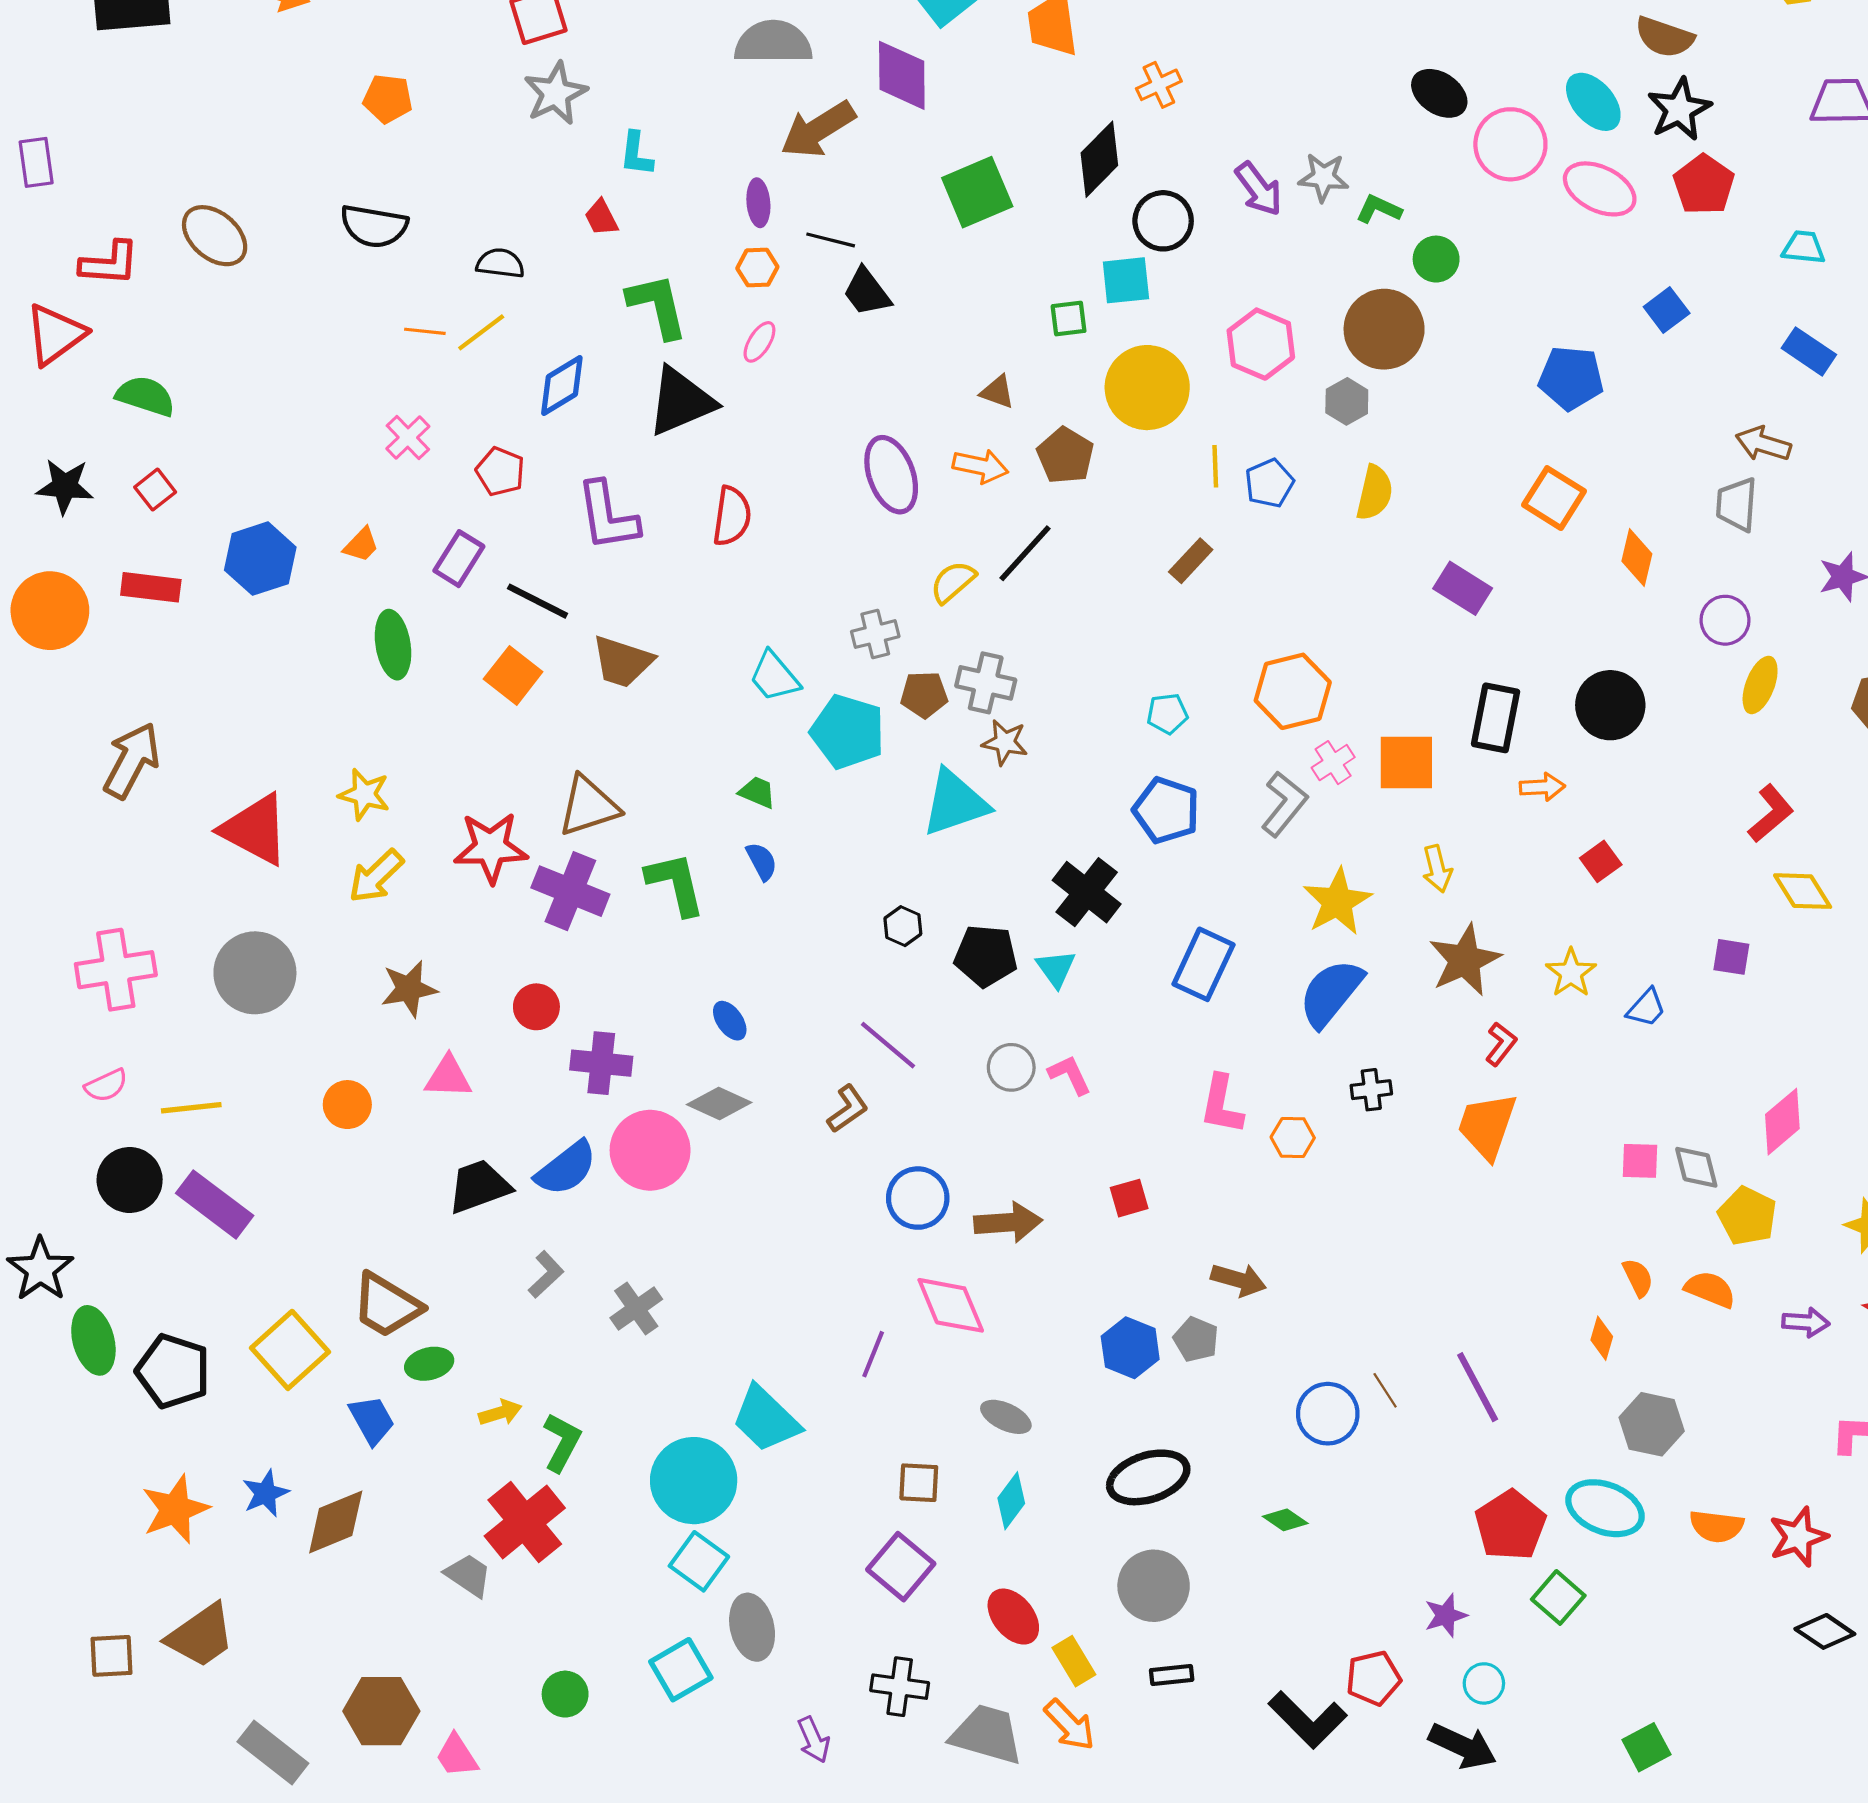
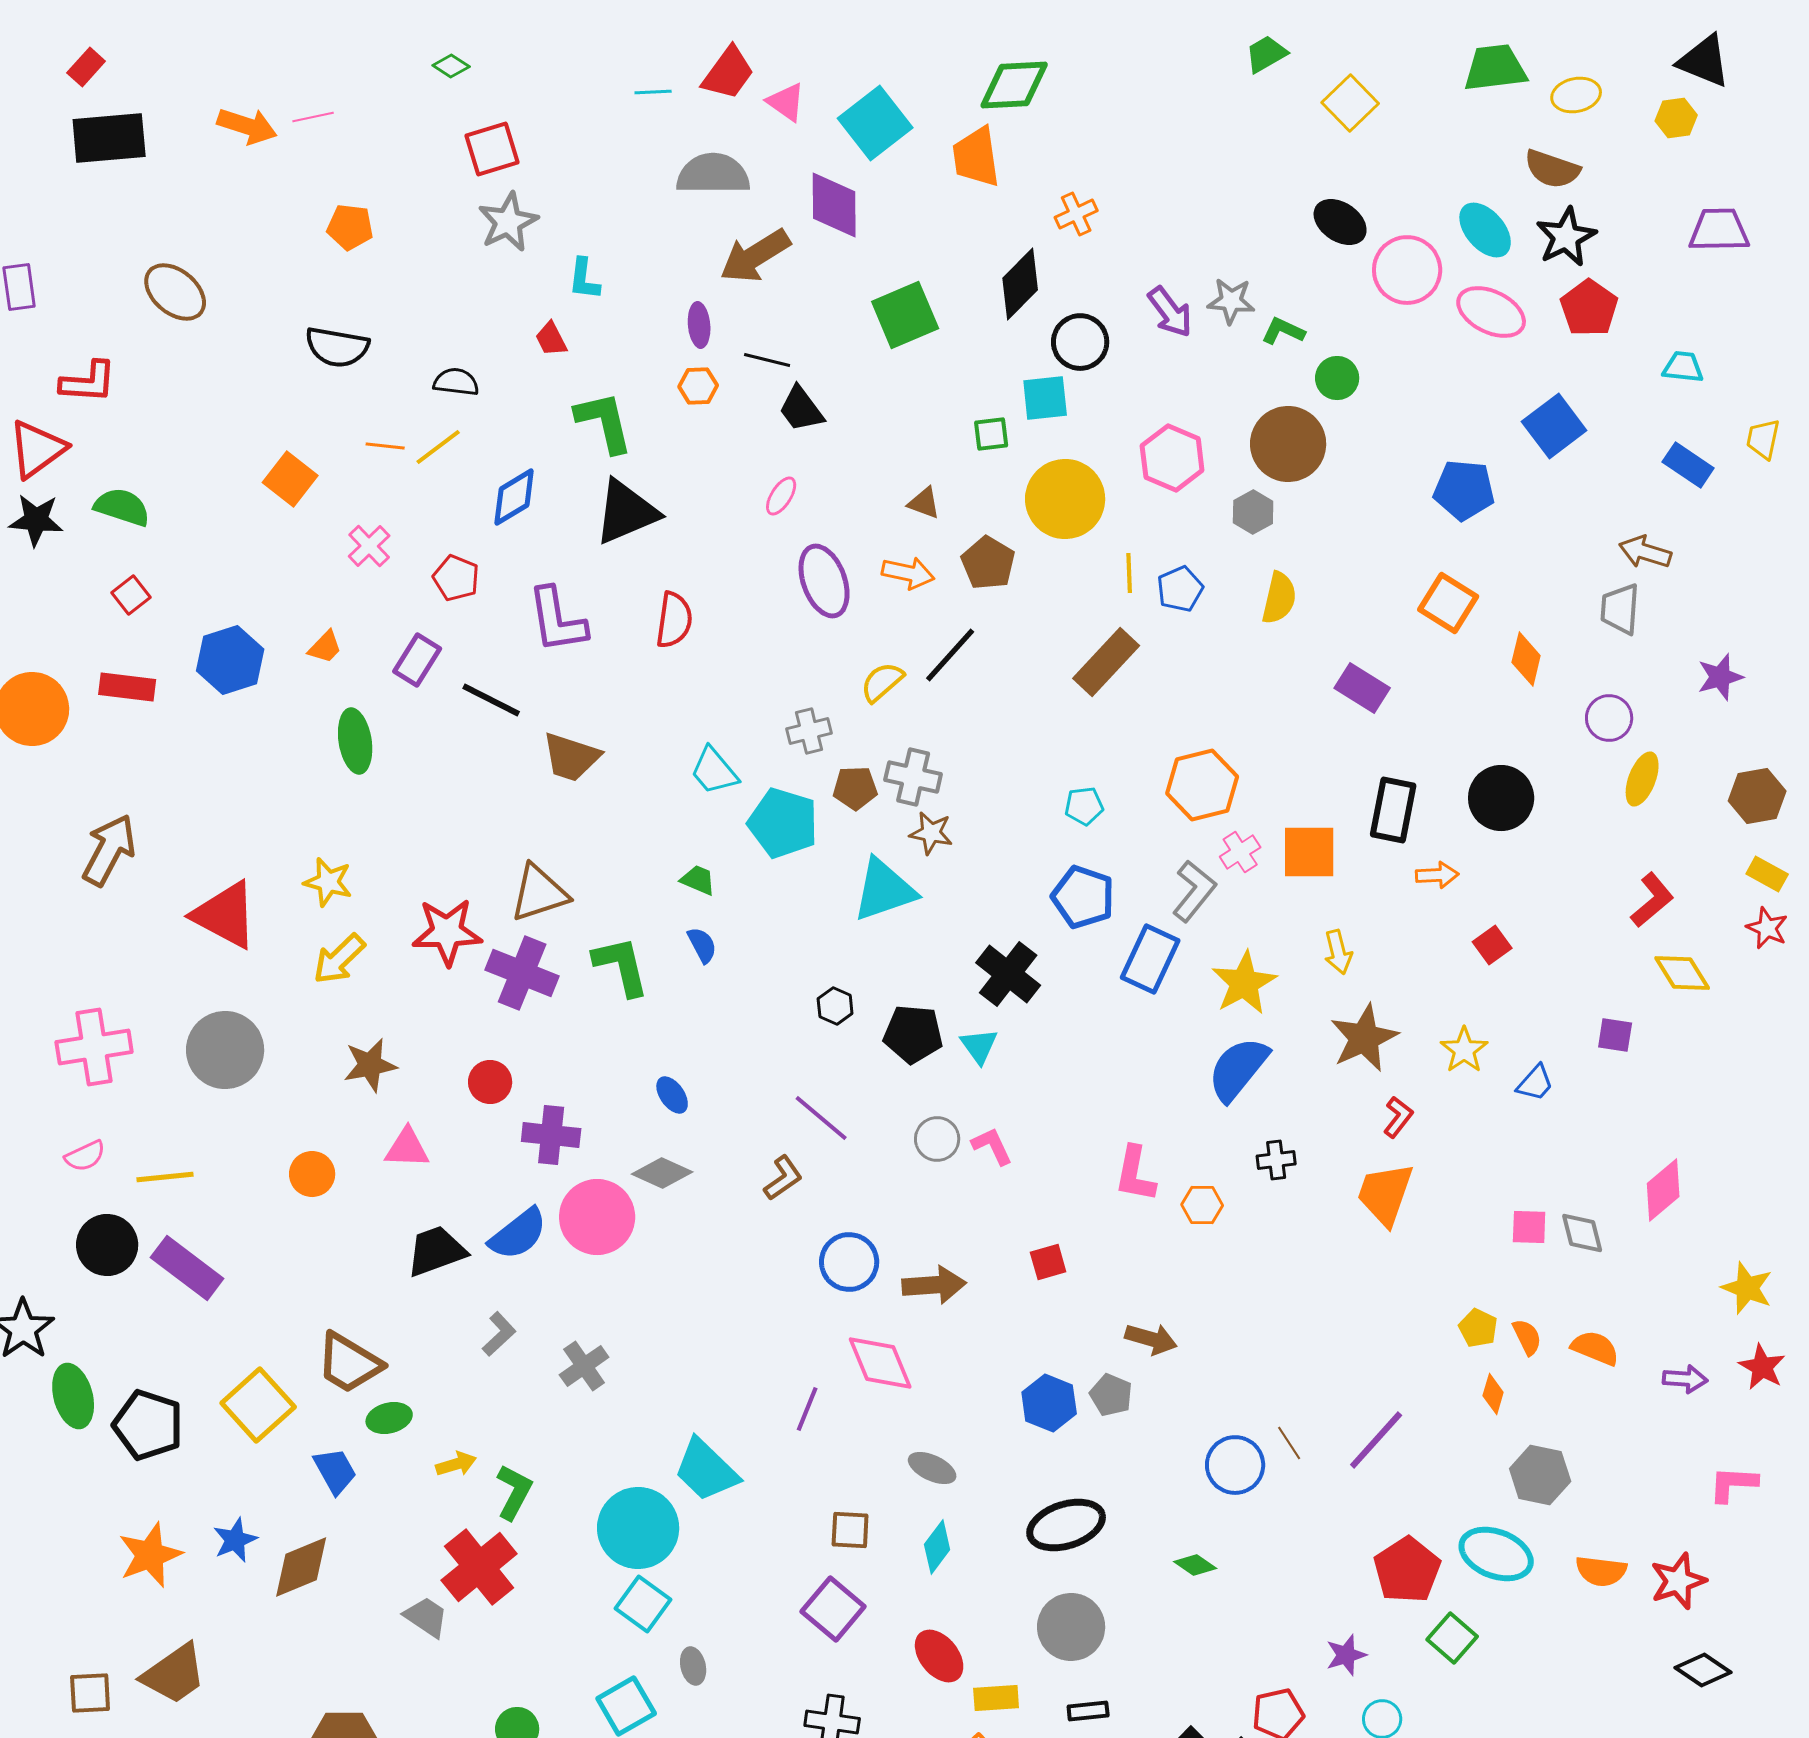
brown ellipse: (215, 236) -> (175, 292), moved
blue square: (1667, 310) -> (1554, 426), size x1.5
pink ellipse: (759, 342) -> (781, 496), moved
black star: (65, 486) -> (36, 520), moved
brown rectangle: (1191, 561) -> (1106, 662), size x1.6
orange square: (513, 675) -> (290, 479), moved
blue rectangle: (1203, 964) -> (1150, 959), moved
yellow pentagon: (1747, 1216) -> (1478, 1328), moved, size x0.7
purple line: (1478, 1387) -> (1376, 1440), turned 70
gray ellipse: (752, 1627) -> (693, 1666), size x0.6
yellow rectangle: (1074, 1661) -> (996, 1698), turned -63

